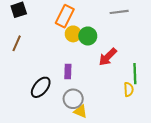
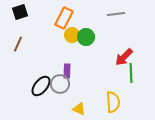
red arrow: (108, 57) -> (124, 57), moved
yellow semicircle: (129, 89) -> (113, 102), moved, size x1.5
gray circle: (73, 99) -> (60, 84), moved

